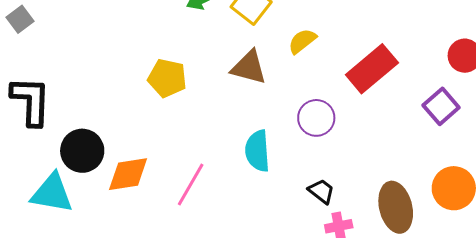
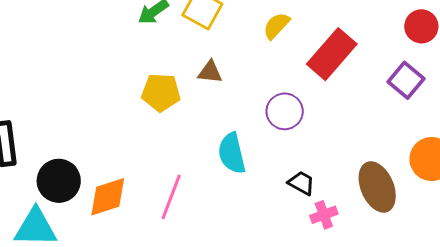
yellow semicircle: (302, 41) -> (276, 26), moved
brown triangle: (249, 67) -> (210, 72), size x0.7
yellow pentagon: (167, 78) -> (161, 92), moved

